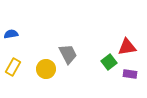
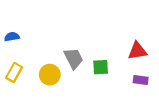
green square: (109, 62) -> (101, 67), moved, turned 35

